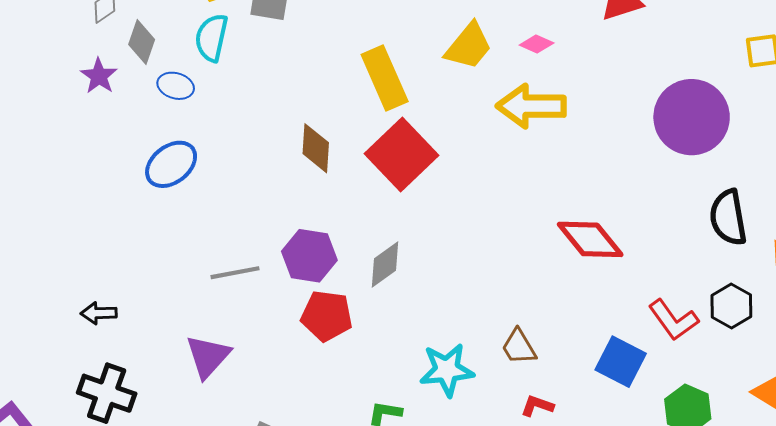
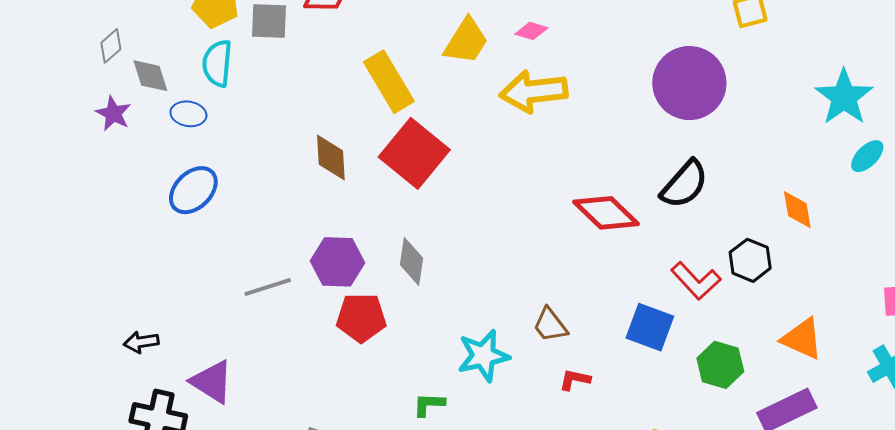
gray diamond: (142, 42) -> (150, 76), turned -30
black semicircle: (728, 217) -> (684, 184), moved, turned -122
gray diamond: (385, 265) -> (411, 261), turned -39
purple triangle: (208, 356) -> (212, 382), moved, turned -33

